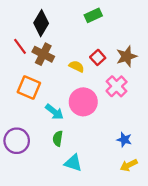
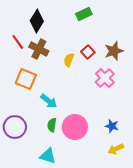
yellow semicircle: (77, 66) -> (69, 60), turned -96
pink circle: (83, 102) -> (75, 127), moved
cyan triangle: (73, 163) -> (48, 156), moved

